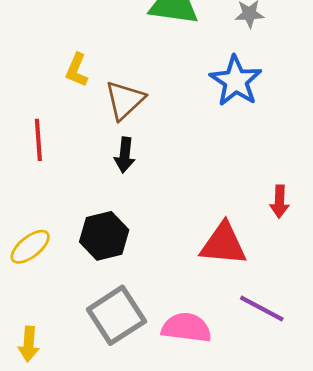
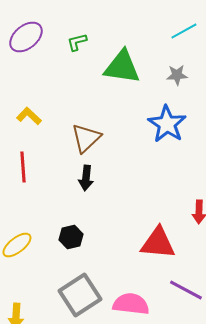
yellow L-shape: (77, 70) -> (29, 116), moved, turned 110
black hexagon: (104, 236) -> (71, 237), size x0.7

